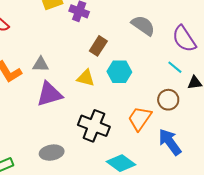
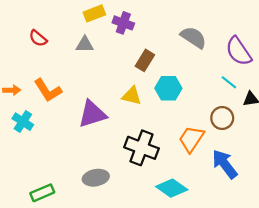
gray triangle: (41, 64) -> (85, 45), moved

